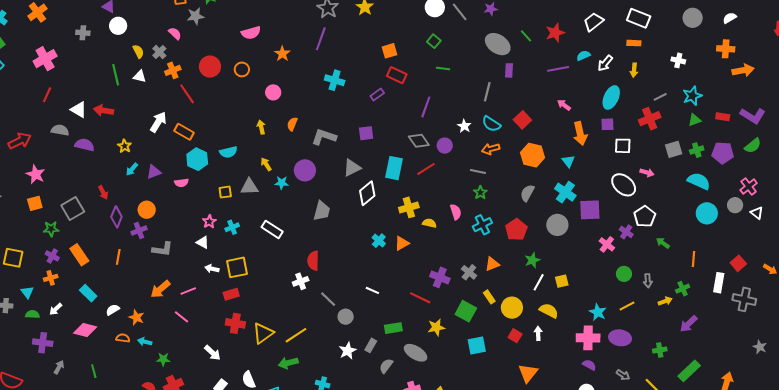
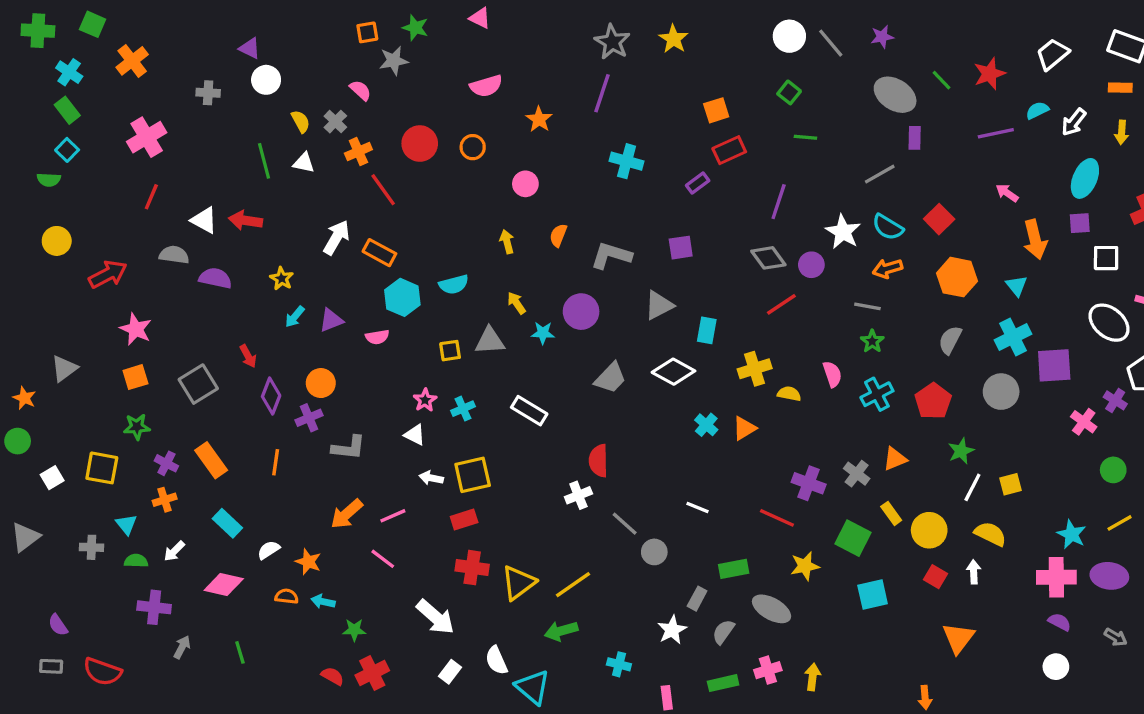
red rectangle: (397, 75) -> (729, 150), turned -48
gray line: (487, 92) -> (880, 174), turned 48
white star: (464, 126) -> (843, 232), size x1.5
cyan rectangle: (394, 168) -> (707, 330), moved, size x0.7
cyan cross: (565, 192) -> (1013, 337), turned 30
white diamond: (367, 193) -> (673, 372), moved, turned 70
gray trapezoid: (322, 211) -> (610, 378), turned 30
green star: (51, 229) -> (137, 427), moved
white star: (348, 351) -> (672, 630), moved
white arrow: (212, 353) -> (435, 617), size x1.4

